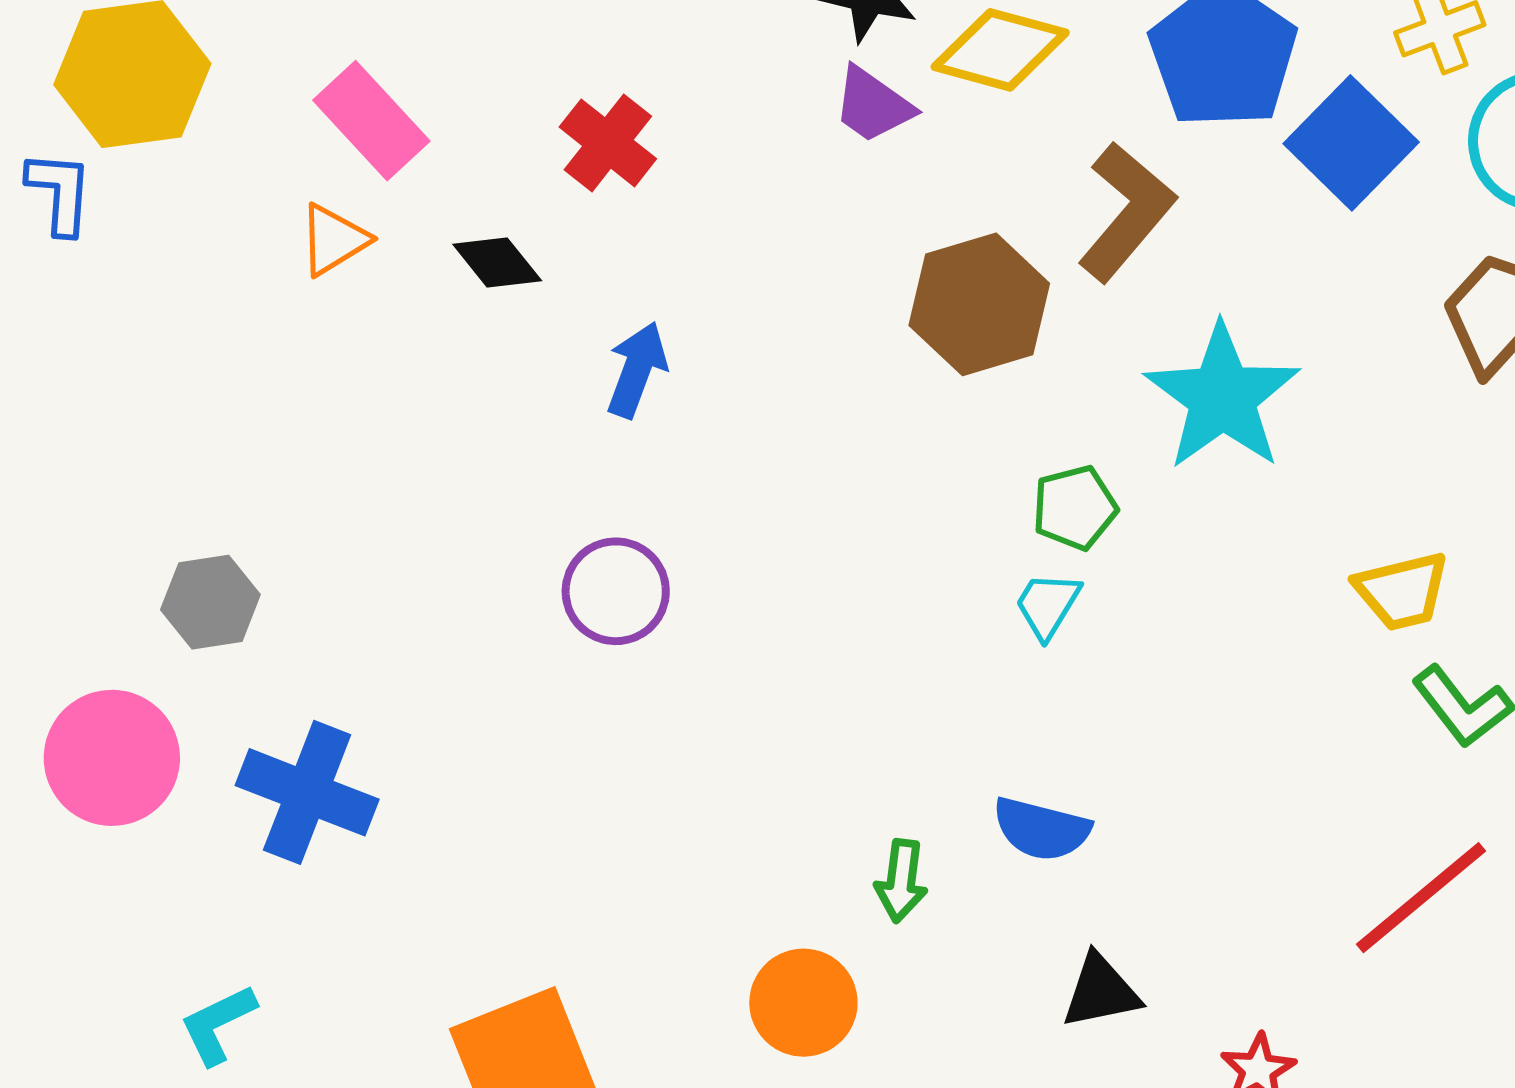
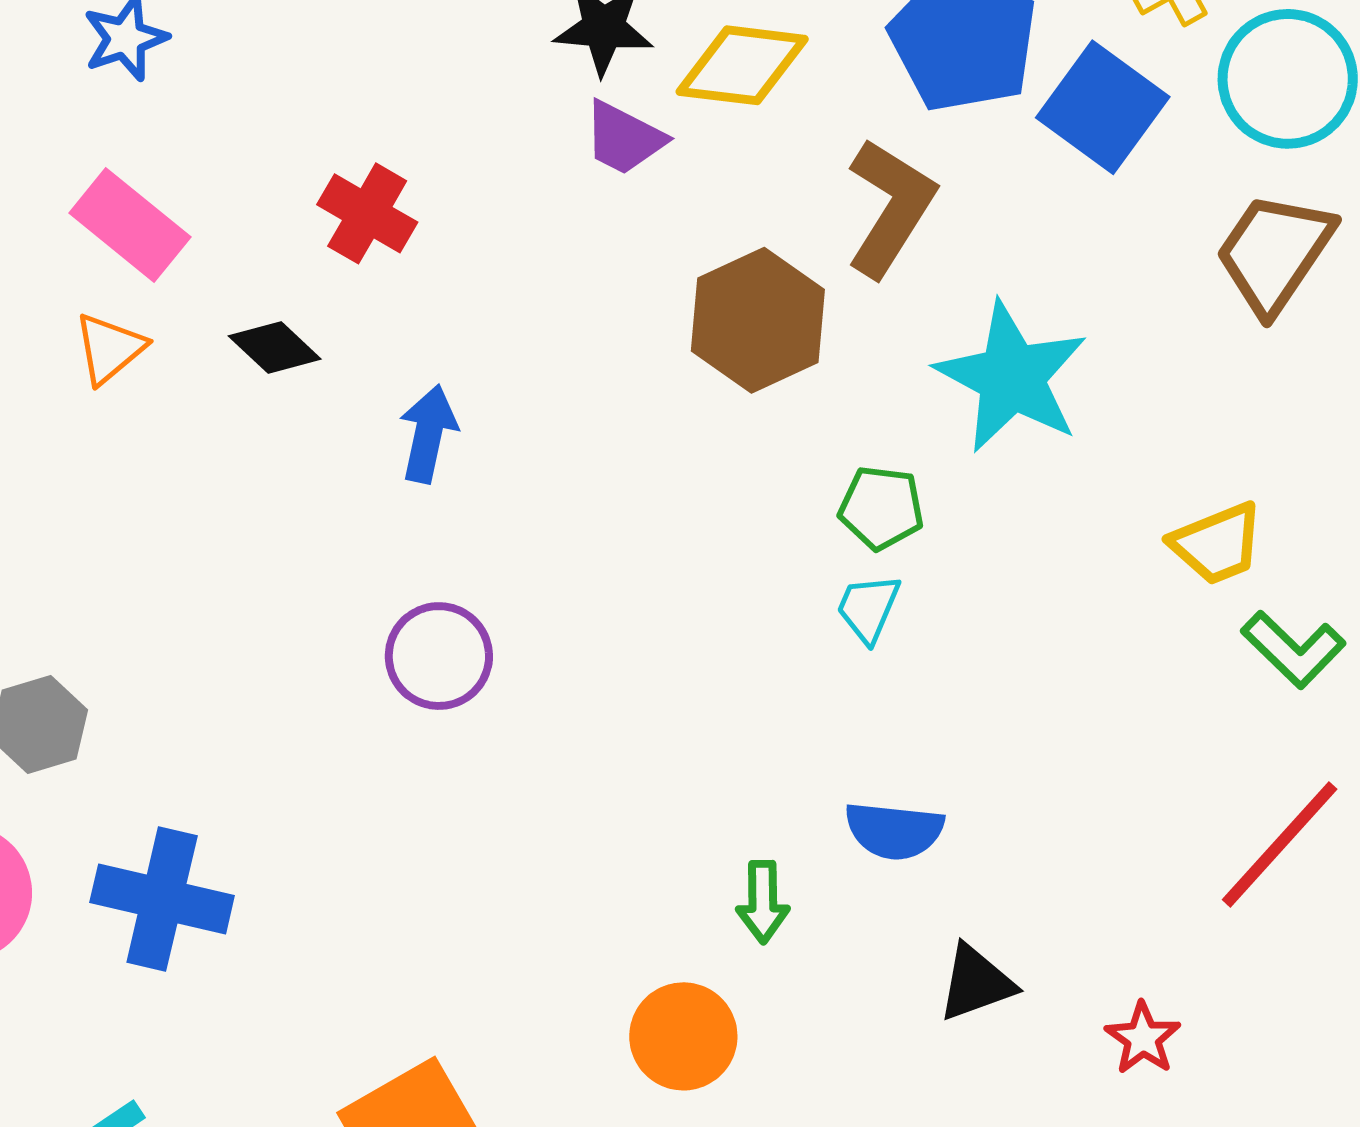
green pentagon: (1075, 508) -> (881, 508), turned 30

